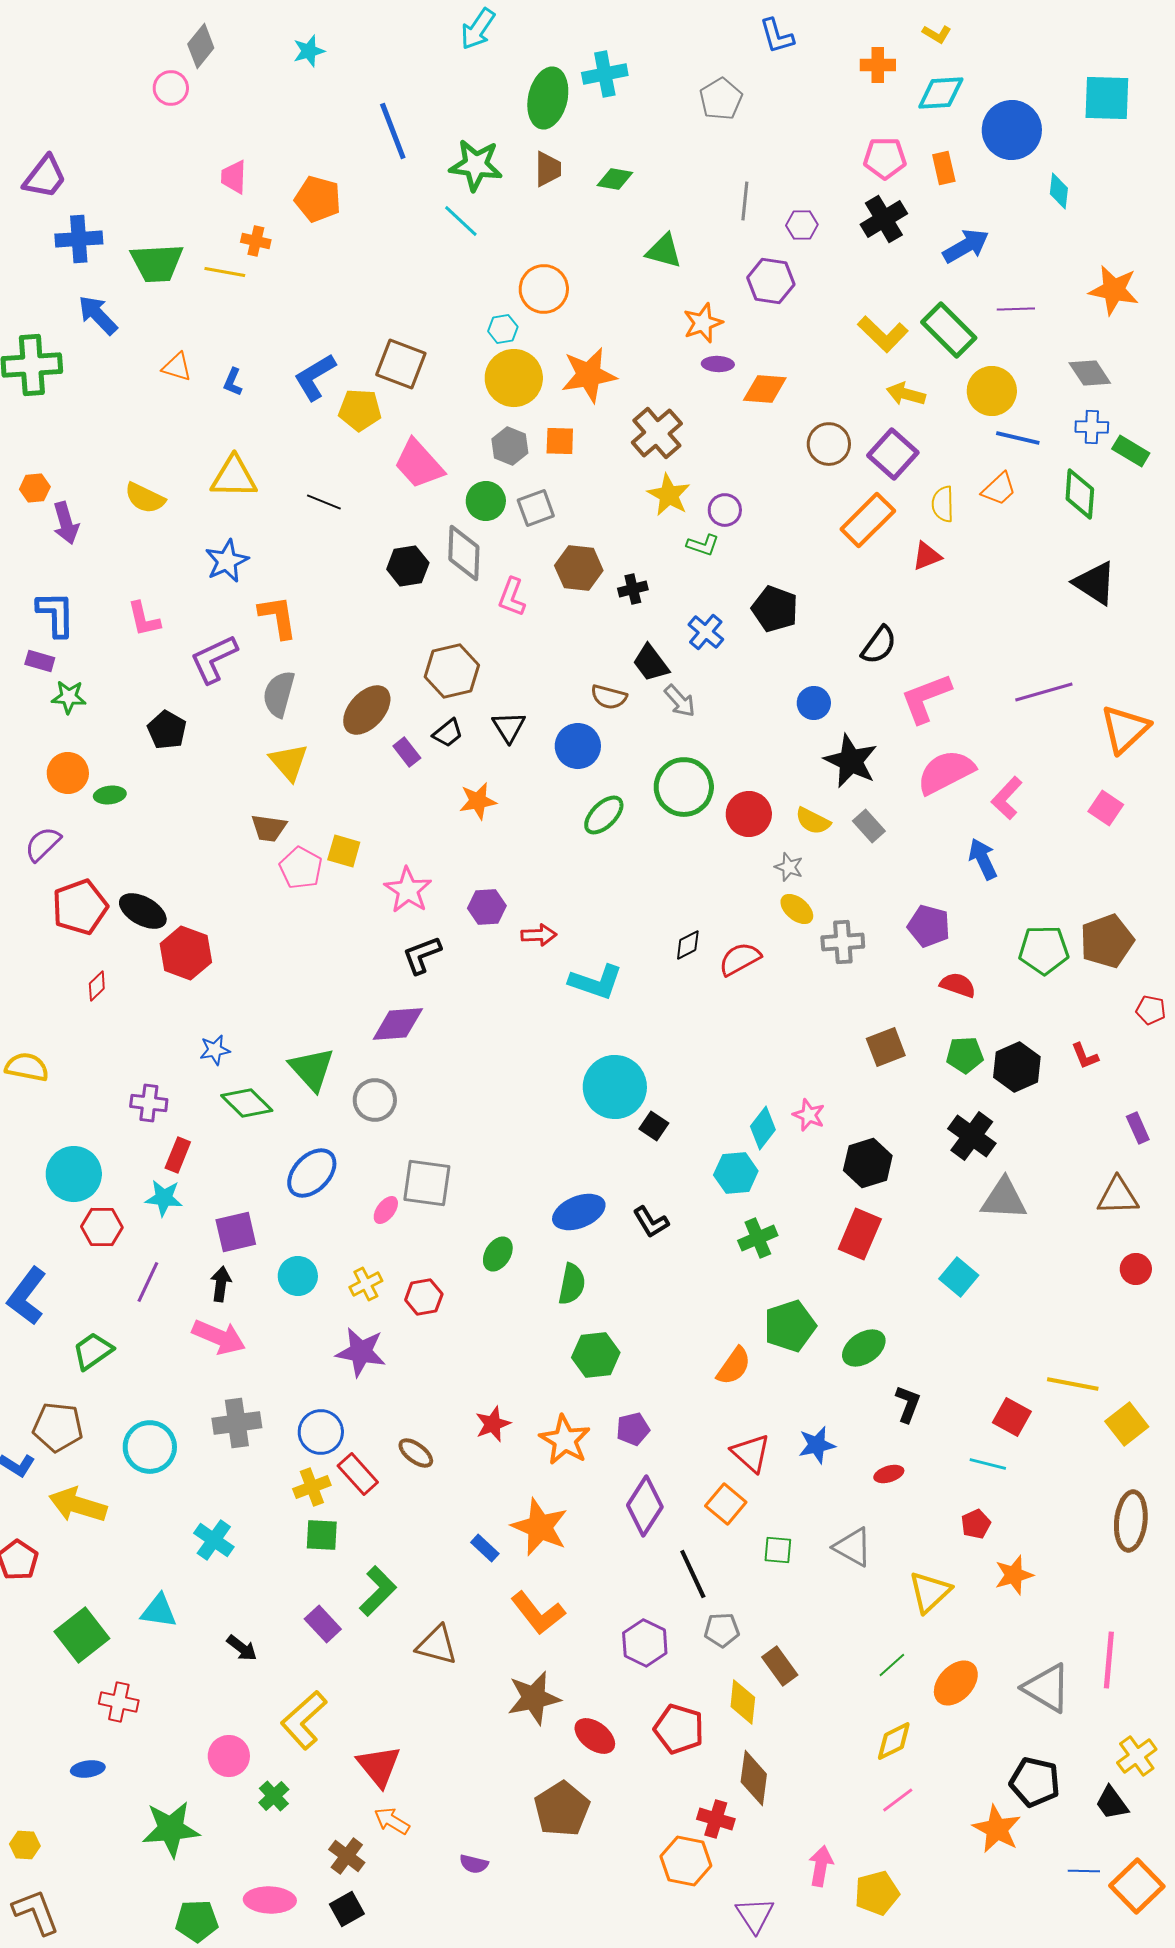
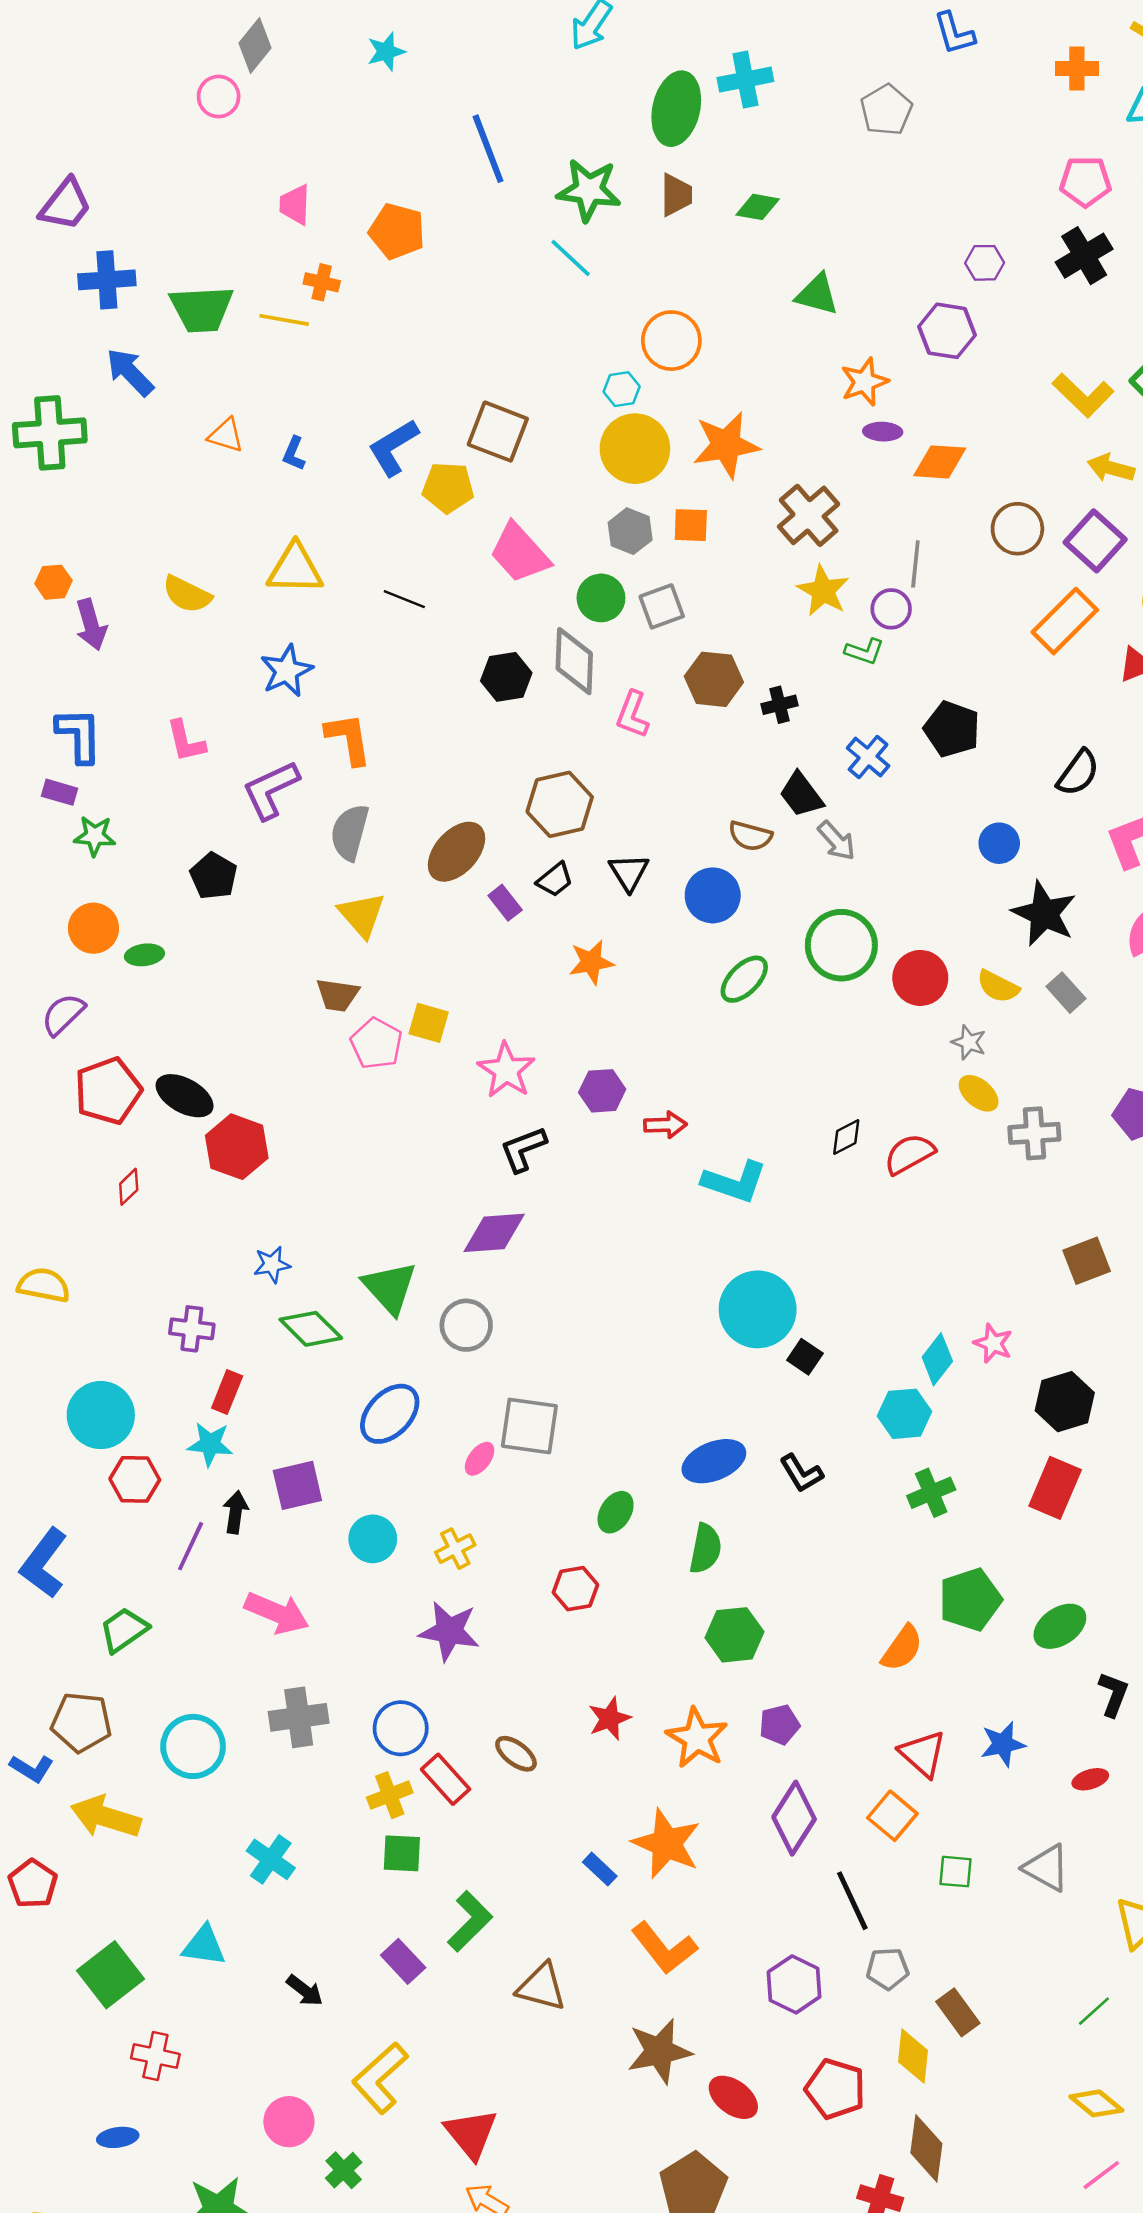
gray line: (745, 201) -> (915, 564), moved
black arrow: (221, 1284) -> (236, 1512), moved
red hexagon: (424, 1297) -> (575, 1589), moved
yellow diamond: (894, 1741) -> (1096, 2103), turned 66

